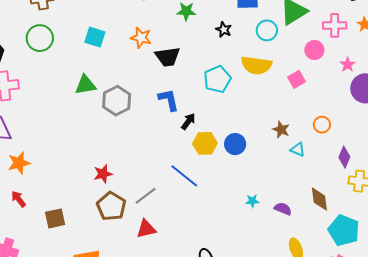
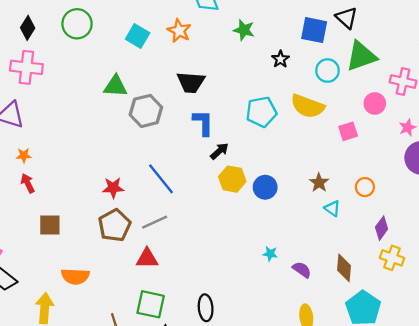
orange star: (141, 38) -> (179, 31), moved
black trapezoid: (168, 57) -> (191, 82), moved
orange star: (19, 163) -> (24, 155), size x0.6
blue line: (184, 176) -> (161, 179), moved
red arrow: (19, 199) -> (28, 183), moved

